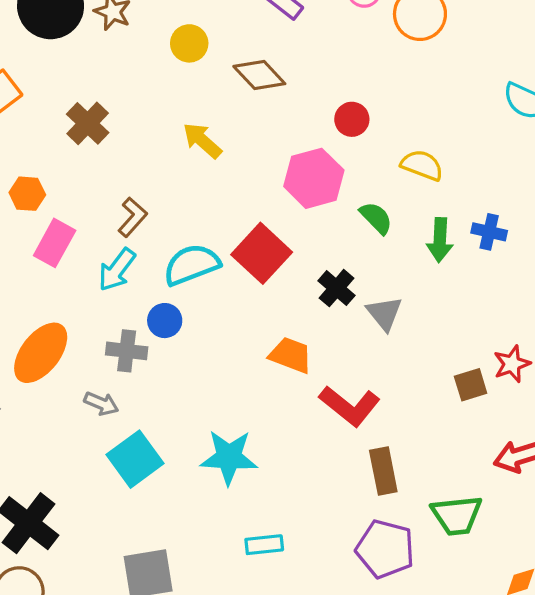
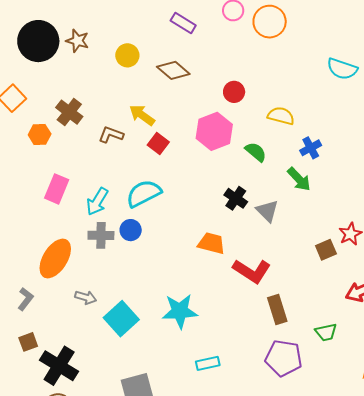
orange hexagon: (27, 194) -> (40, 134), moved
brown L-shape: (133, 217) -> (111, 135), moved, turned -105
blue cross: (489, 232) -> (311, 148), moved, turned -35
green arrow: (440, 240) -> (299, 179), moved, turned -40
red square: (262, 253) -> (158, 143), moved, size x0.6
gray cross: (127, 351) -> (101, 235), moved
gray arrow: (101, 404) -> (86, 297), moved
green trapezoid: (457, 515) -> (326, 332), size x0.7

